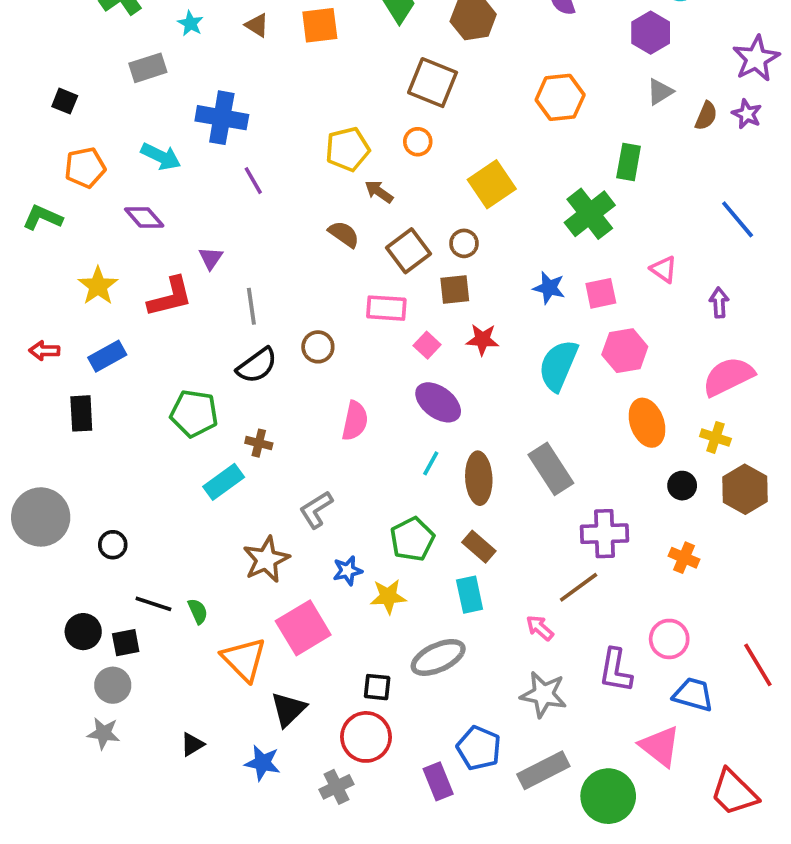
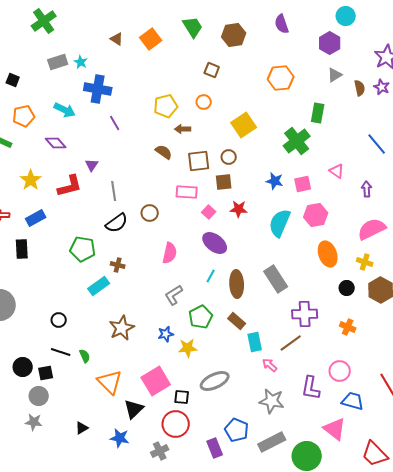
cyan star: (190, 23) -> (81, 62), moved
orange square: (320, 25) -> (151, 39), turned -30
brown square: (433, 83) -> (212, 70), size x0.6
brown semicircle: (706, 116) -> (360, 88), turned -35
brown arrow: (379, 192) -> (183, 129), turned -35
brown square: (409, 251) -> (199, 161), turned 30
gray L-shape: (316, 510) -> (174, 295), moved
black circle: (113, 545) -> (59, 320), moved
cyan rectangle: (470, 595) -> (255, 342), moved
pink square: (303, 628) -> (156, 381), moved

